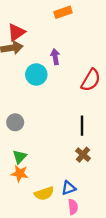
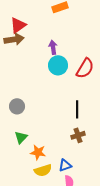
cyan circle: (36, 75) -> (58, 65), moved
brown cross: (83, 155) -> (78, 135), turned 32
orange star: (20, 173) -> (38, 152), moved

